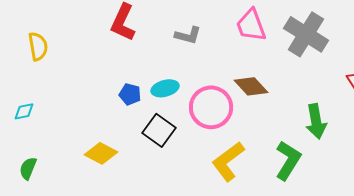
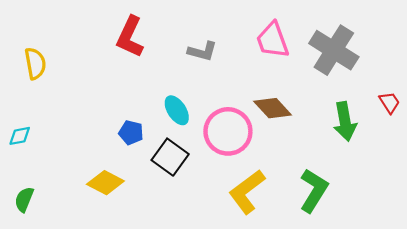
cyan ellipse: (165, 88) -> (177, 110), turned 72
blue pentagon: (130, 94) -> (131, 133), moved
green arrow: (316, 121) -> (345, 121), moved

